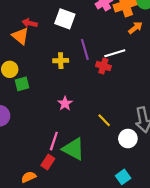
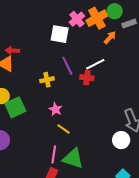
white square: (65, 19) -> (60, 34), moved
green square: (22, 84) -> (15, 107), size x1.5
pink star: (65, 103) -> (55, 109), moved
yellow line: (104, 120) -> (63, 129), moved

